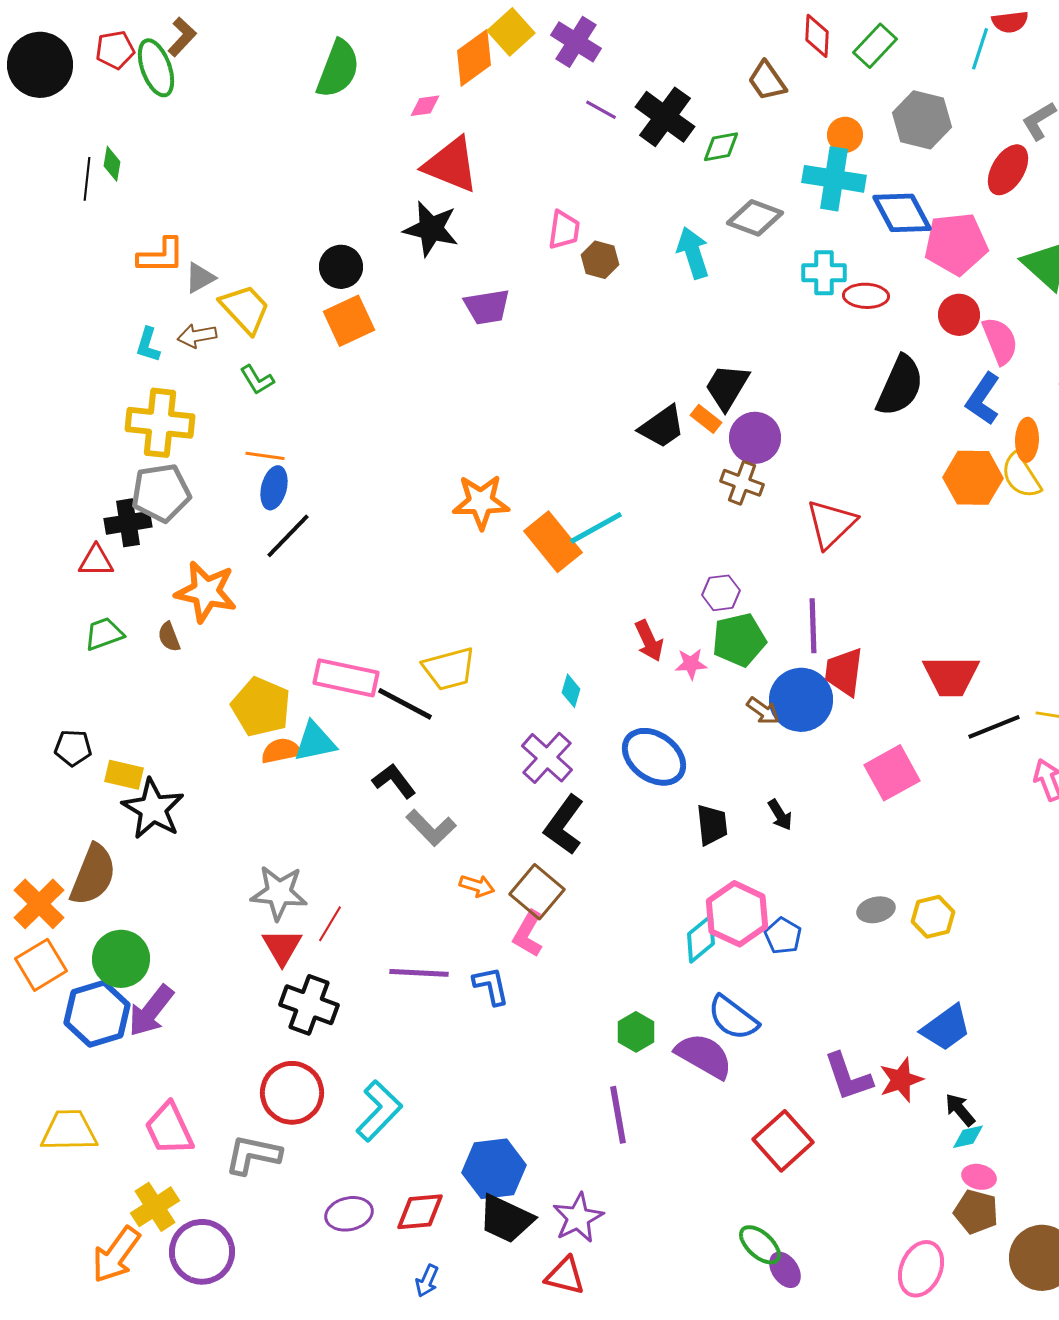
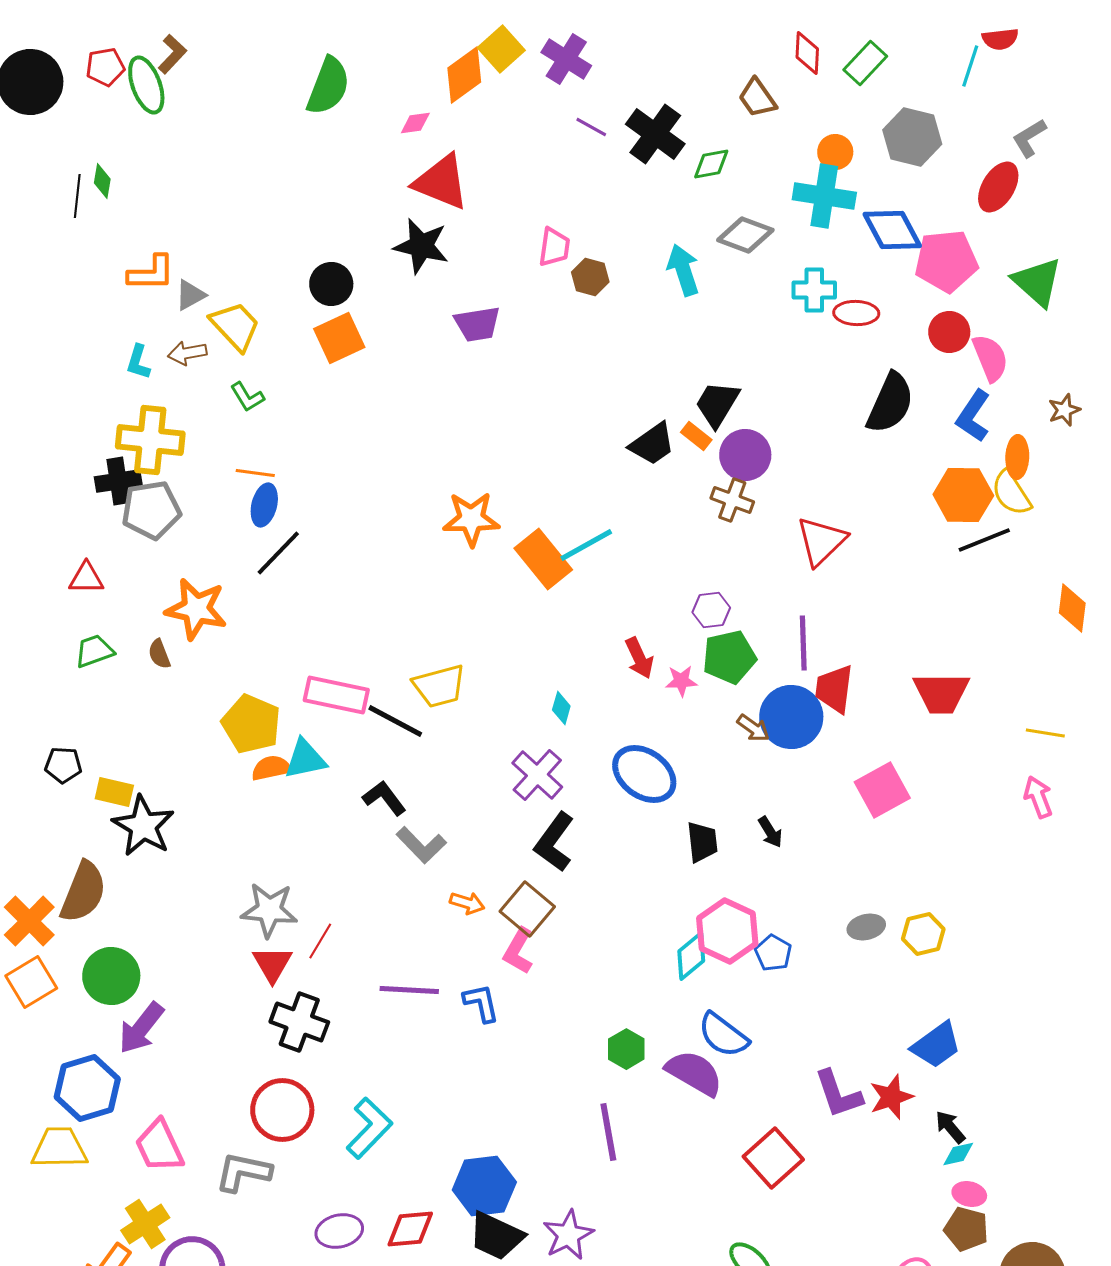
black cross: (128, 523) -> (118, 481), moved
black line: (994, 727) -> (984, 540), moved
blue hexagon: (97, 1014) -> (87, 1088), moved

